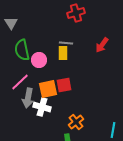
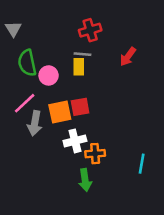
red cross: (76, 13) -> (90, 30), moved
white cross: (42, 107) -> (75, 141), moved, turned -30
orange cross: (76, 122) -> (95, 154), turned 35

